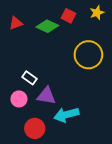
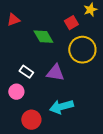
red square: (68, 16) -> (71, 23), moved, turned 32
green diamond: (47, 26) -> (43, 37), moved, turned 35
purple triangle: (46, 96) -> (55, 73), moved

